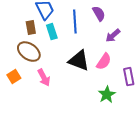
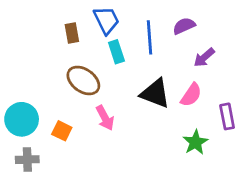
purple semicircle: (99, 14) -> (184, 26), turned -84
brown rectangle: (31, 28) -> (72, 33), moved
orange square: (14, 77) -> (62, 131), moved, turned -32

